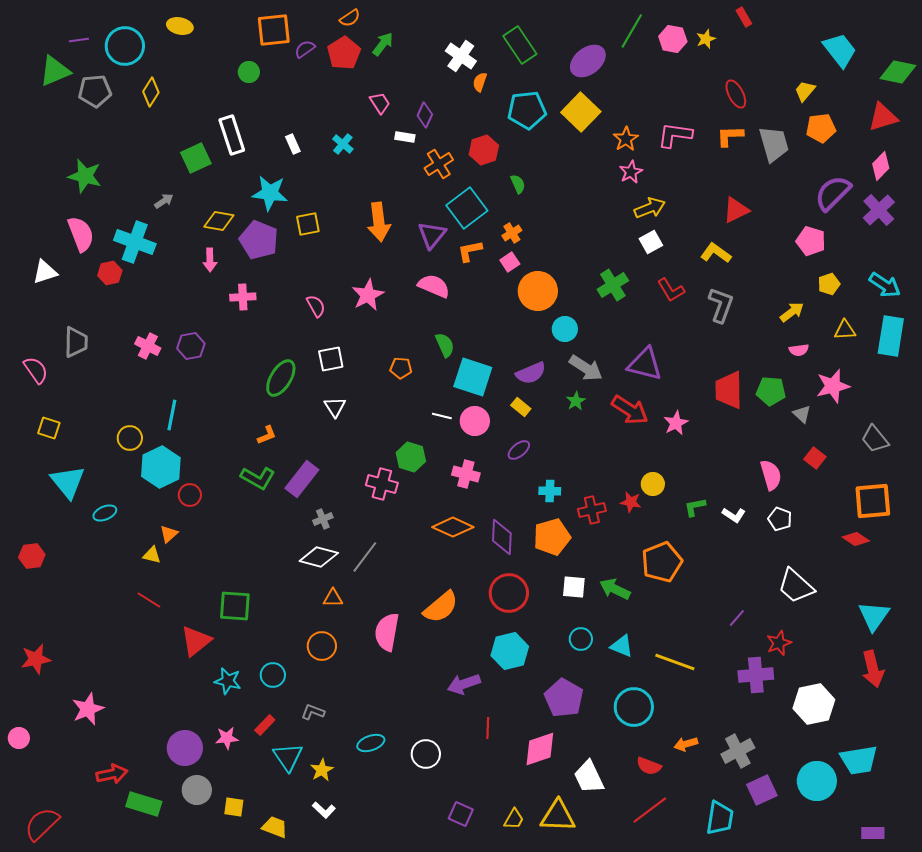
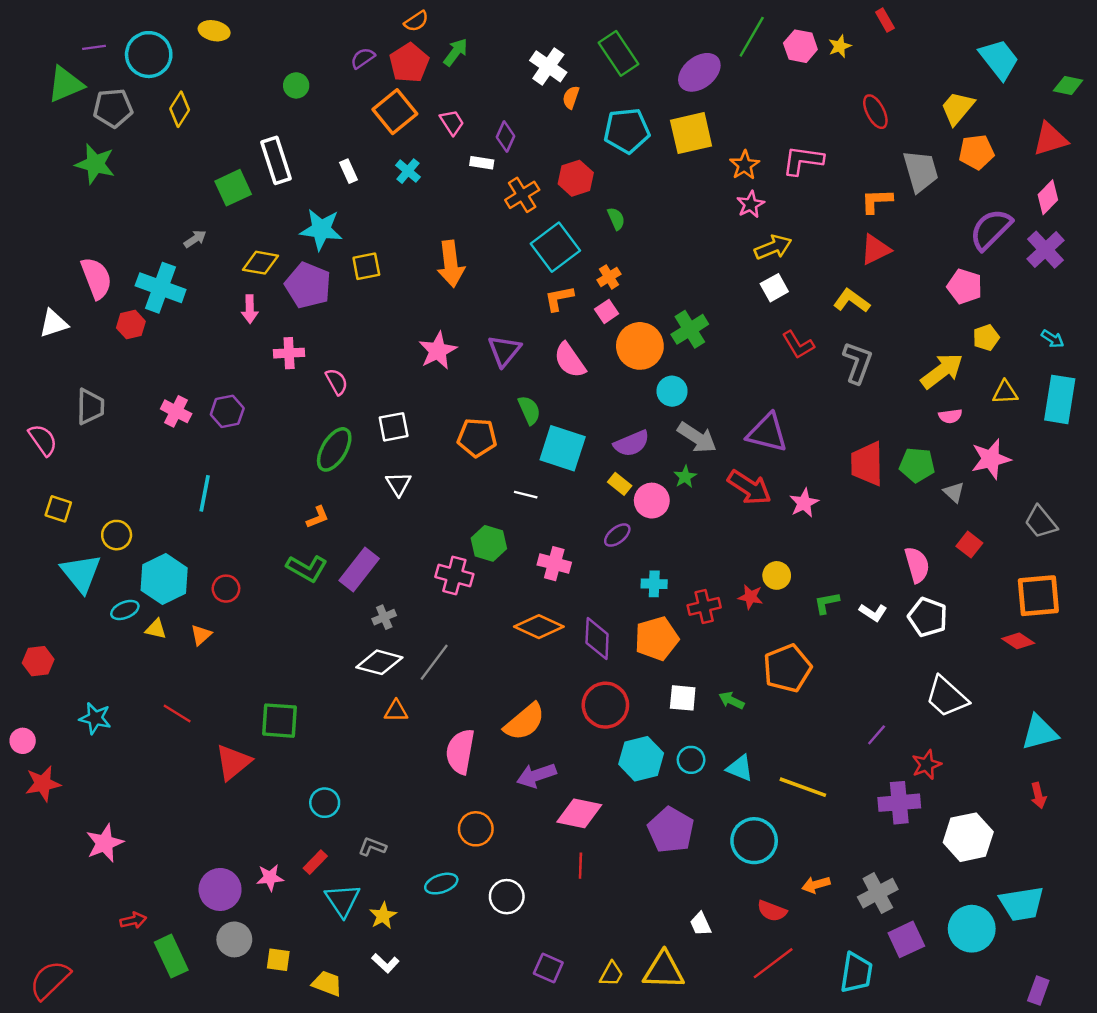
orange square: (274, 30) -> (395, 112), moved, turned -33
green diamond: (898, 72) -> (1068, 85), size x0.7
yellow trapezoid: (805, 91) -> (957, 108), size x1.4
yellow square: (581, 112) -> (691, 133), turned 33
orange L-shape: (730, 136) -> (877, 201), moved
green star: (85, 176) -> (95, 164), moved
purple triangle: (432, 235) -> (504, 351), moved
green cross: (613, 285) -> (690, 329), moved
cyan arrow: (885, 285) -> (1053, 339), size x0.6
pink semicircle: (434, 286) -> (570, 360), moved, turned -148
pink semicircle: (316, 306) -> (337, 382), moved
yellow arrow: (792, 312) -> (942, 371), size x1.5
orange pentagon: (401, 368) -> (477, 438), size x1.5
pink circle: (475, 421) -> (652, 501), moved
yellow circle: (130, 438) -> (117, 535), moved
cyan hexagon: (161, 467) -> (164, 579), moved
white pentagon: (780, 519) -> (928, 617), size x1.4
yellow triangle: (152, 555) -> (156, 629), moved
green arrow: (615, 589) -> (731, 700), size x0.7
cyan triangle: (874, 616) -> (1040, 732), turned 40
orange circle: (322, 646) -> (476, 829), moved
cyan hexagon: (510, 651) -> (641, 759), moved
red arrow: (873, 669) -> (1038, 796), size x0.6
cyan star: (228, 681) -> (95, 718), moved
purple arrow: (464, 684) -> (536, 775), moved
pink circle: (19, 738) -> (23, 741), moved
pink diamond: (540, 749) -> (579, 813), moved, turned 30
red arrow: (112, 774) -> (133, 920), size x0.7
white trapezoid: (589, 777) -> (701, 924), size x0.6
green rectangle: (144, 804) -> (171, 956), turned 48
purple rectangle: (873, 833) -> (1038, 991), turned -70

